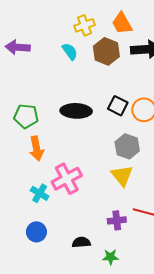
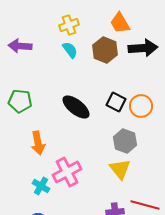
yellow cross: (84, 25) -> (69, 25), moved
black ellipse: (76, 111) -> (76, 107), turned 36
green pentagon: (26, 116) -> (20, 101), moved

